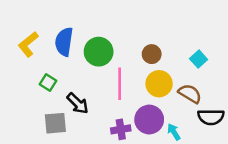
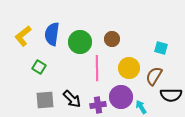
brown circle: (152, 54) -> (112, 39), moved
cyan square: (199, 59) -> (161, 48), turned -32
brown semicircle: (190, 94) -> (154, 76), turned -90
black arrow: (78, 103) -> (72, 99), moved

